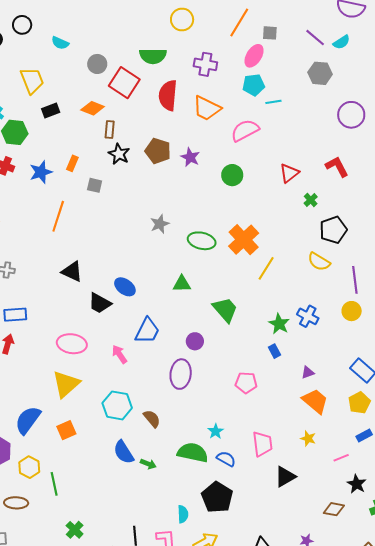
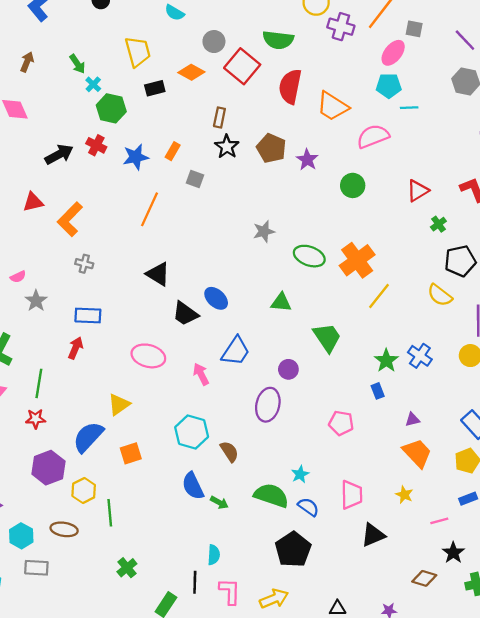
purple cross: (205, 64) -> (341, 27), moved
orange diamond: (93, 108) -> (191, 72), moved
yellow triangle: (66, 384) -> (119, 404), moved, size x0.7
cyan semicircle: (183, 514) -> (214, 555), moved

